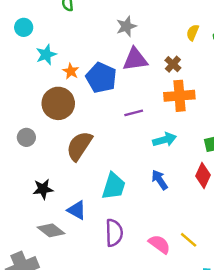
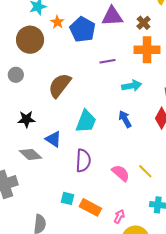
brown circle: (58, 103) -> (30, 40), moved

